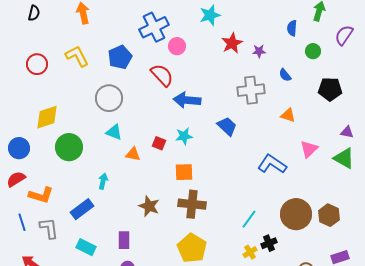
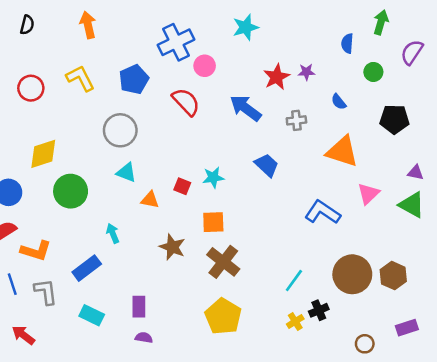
red star: (232, 43) -> (277, 77), moved
gray cross: (251, 90) -> (296, 120), size x0.6
blue arrow: (187, 100) -> (246, 108), moved, turned 32
orange triangle: (288, 115) -> (342, 151), size x1.8
cyan arrow: (103, 181) -> (113, 233), turned -35
brown cross: (192, 204) -> (223, 262), turned 32
brown star: (149, 206) -> (172, 247), moved

